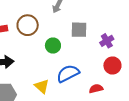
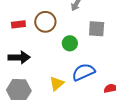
yellow triangle: (42, 86) -> (57, 84), turned 35

